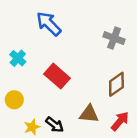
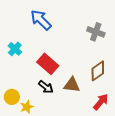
yellow circle: (14, 100) -> (12, 97), moved
brown triangle: (89, 114) -> (72, 85), moved
black arrow: (55, 125) -> (46, 87), moved

